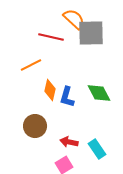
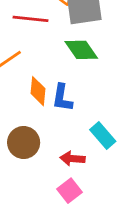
green diamond: (99, 93) -> (81, 50), moved
cyan rectangle: (97, 149) -> (103, 136), moved

